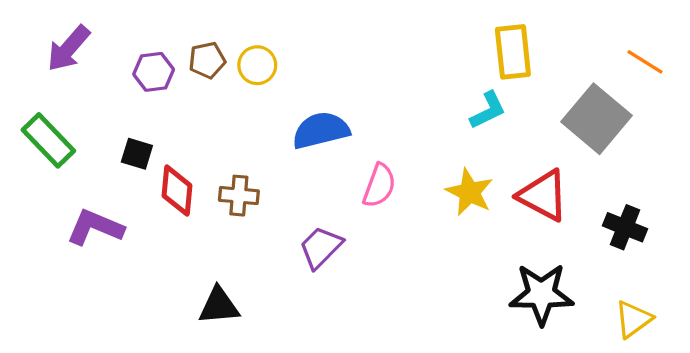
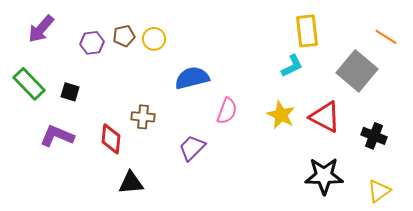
black square: (137, 154) -> (70, 92), moved
red diamond: (177, 191) -> (111, 139), moved

